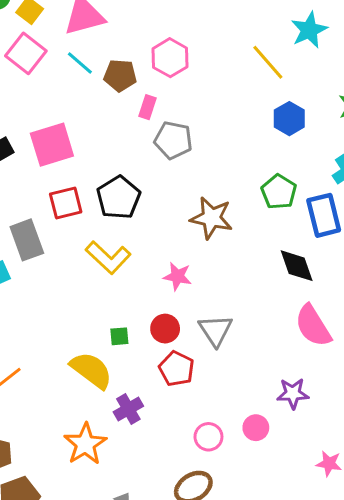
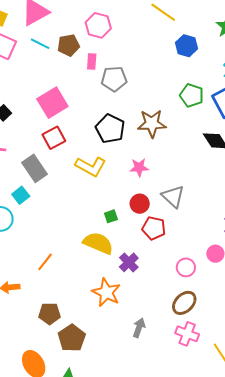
pink square: (52, 145) -> (52, 103), moved
black pentagon: (119, 198) -> (110, 129), moved

